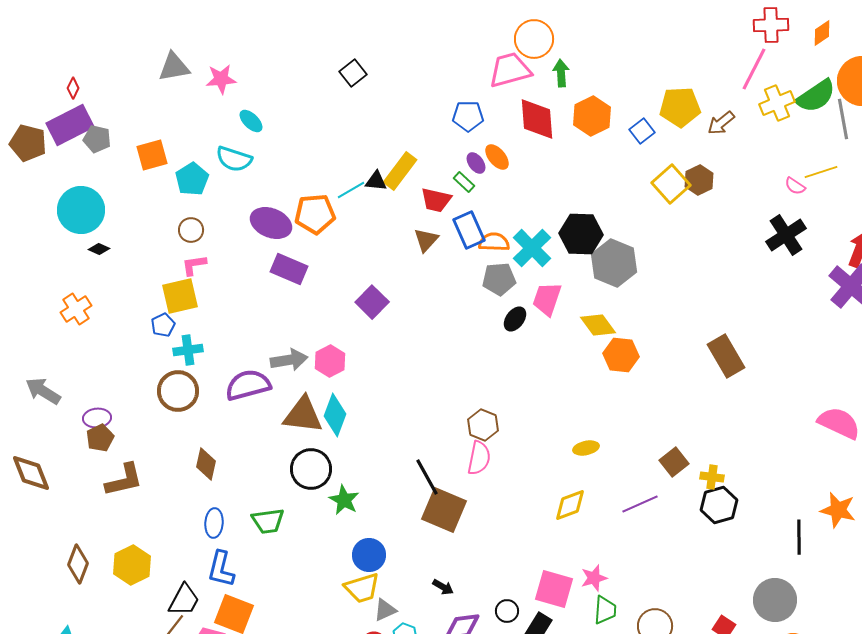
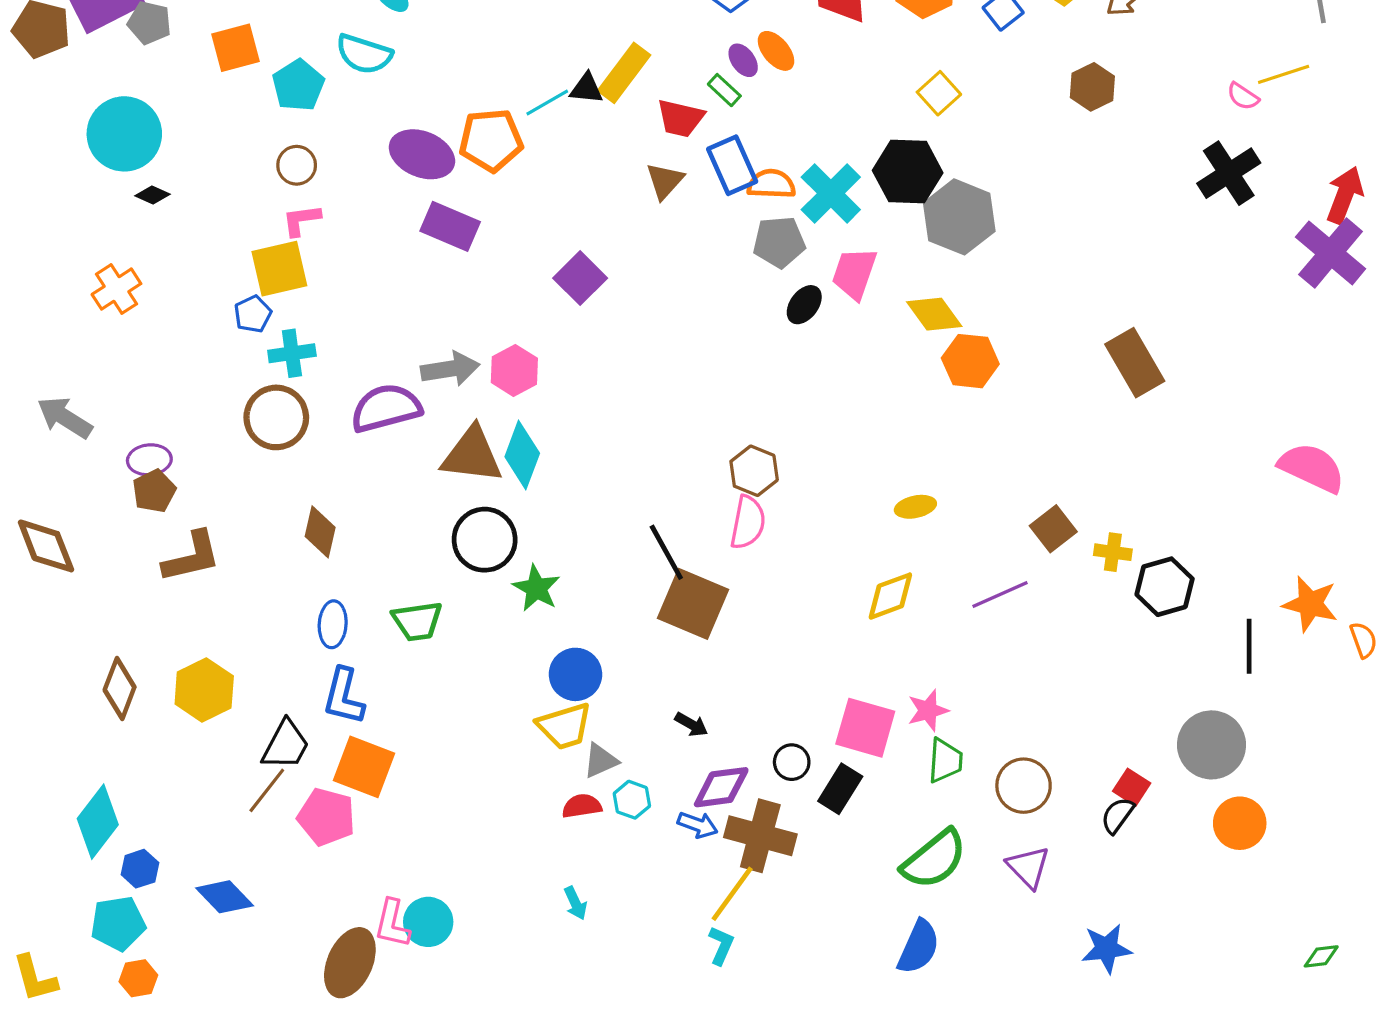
yellow square: (671, 184) -> (939, 93), moved, size x0.7
black hexagon: (719, 505) -> (1165, 587), moved

